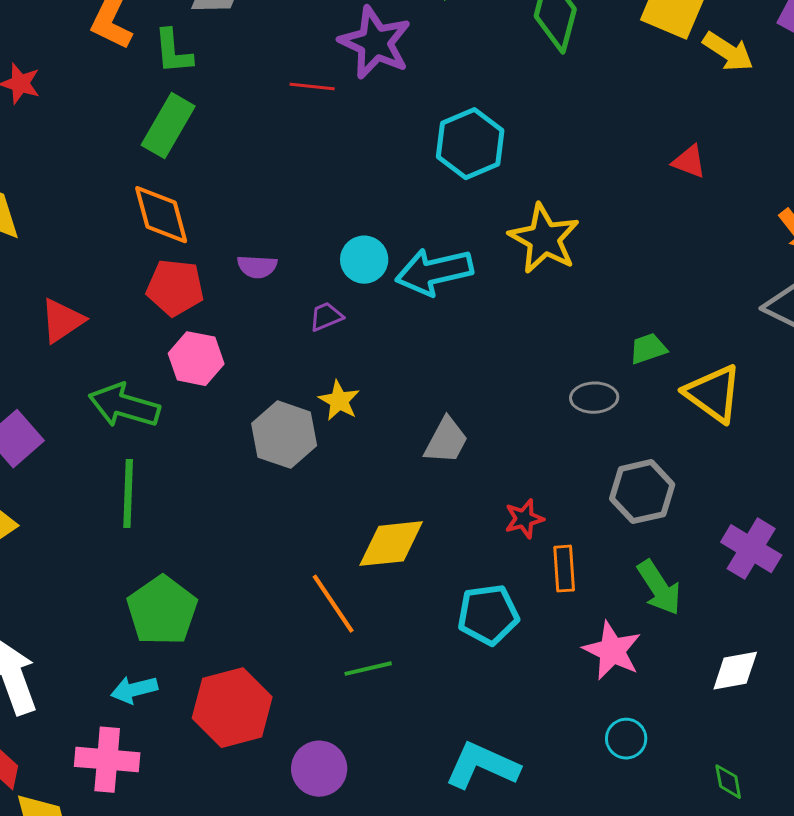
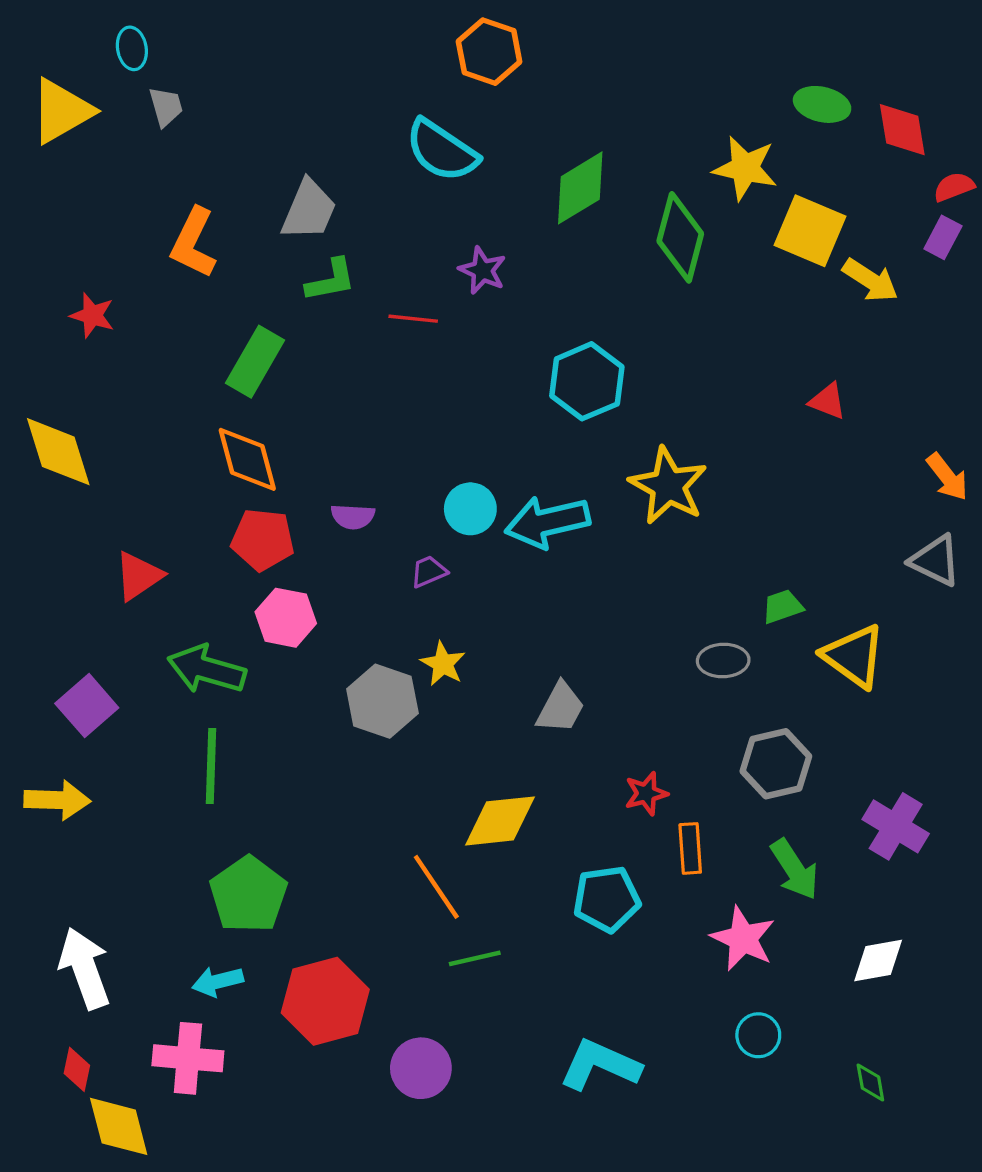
purple star: (375, 43) -> (482, 270), size x0.6
green L-shape: (173, 52) -> (331, 280), moved, turned -96

